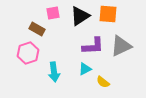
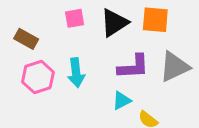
brown rectangle: (37, 29) -> (26, 39), moved
cyan arrow: (54, 72) -> (76, 73), moved

